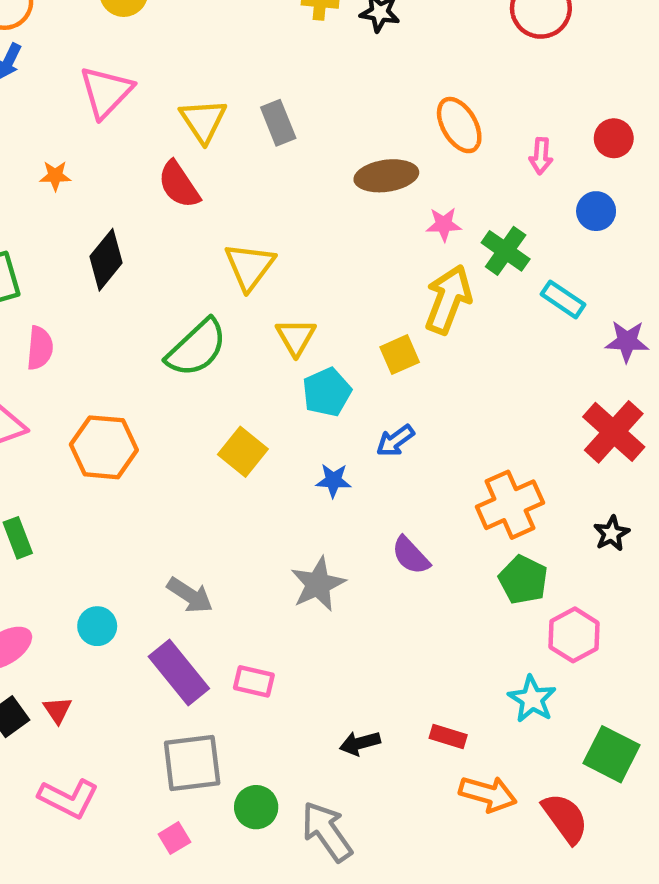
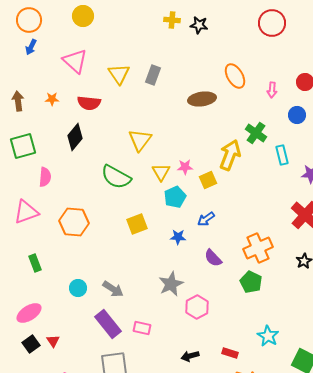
pink triangle: (106, 92) -> (75, 61), turned -32
gray rectangle: (278, 123) -> (153, 75), turned 42
red semicircle: (179, 185) -> (89, 103), moved, turned -50
pink star: (444, 224) -> (185, 167), moved
cyan rectangle: (563, 299) -> (282, 155), turned 42
green semicircle: (197, 348) -> (116, 177), turned 72
yellow square: (243, 452) -> (137, 224), turned 30
purple semicircle: (411, 555) -> (213, 258), moved
green pentagon: (523, 580) -> (251, 282), moved
cyan circle: (97, 626) -> (78, 288), moved
pink hexagon: (574, 635) -> (197, 307), moved

